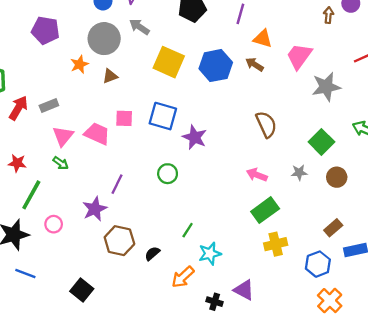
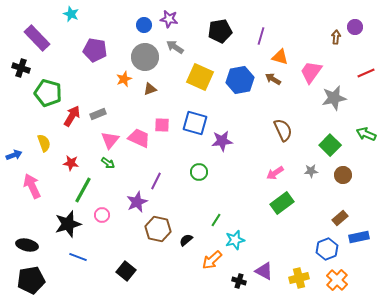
purple star: (195, 137) -> (222, 141), turned -30
pink arrow: (257, 175) -> (275, 173), turned -54
yellow cross: (276, 244) -> (299, 278), moved

